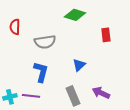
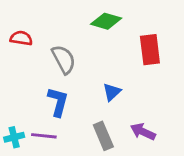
red semicircle: (15, 27) -> (21, 38), turned 98
red rectangle: (106, 35) -> (150, 50), size x1.5
gray semicircle: (45, 42) -> (64, 59), turned -110

